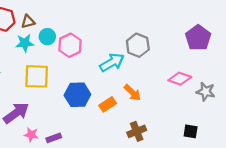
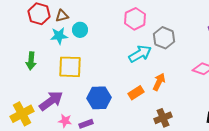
pink hexagon: (70, 45) -> (135, 19), moved
orange arrow: (132, 93) -> (159, 82), turned -108
blue hexagon: (77, 95) -> (99, 98), moved

